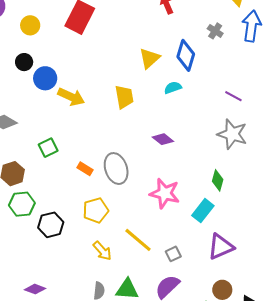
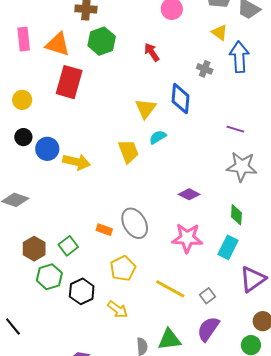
cyan semicircle: (173, 88) -> (158, 137), moved
purple diamond: (163, 139) -> (189, 194), moved
green square: (48, 148) -> (68, 246), moved
yellow arrow: (102, 251) -> (118, 310), moved

